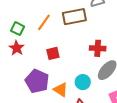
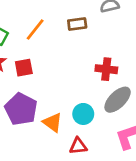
brown rectangle: (74, 17) -> (77, 24), size x0.6
red square: (53, 53) -> (24, 68), moved

